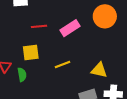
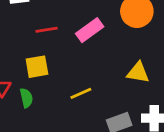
yellow line: (63, 65) -> (81, 93), moved
yellow triangle: (99, 70) -> (138, 73), moved

